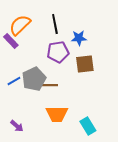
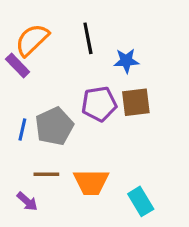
purple pentagon: (58, 52) -> (99, 104), moved
blue line: (14, 81) -> (22, 129), turned -48
brown line: (50, 85) -> (46, 174), moved

